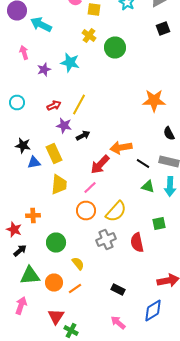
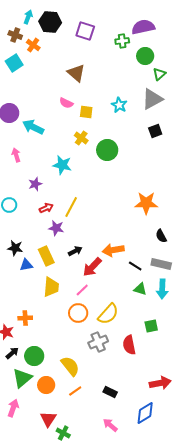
purple star: (44, 70) -> (35, 184), moved
black arrow: (83, 136) -> (75, 251), moved
green circle: (56, 242) -> (34, 356), moved
yellow semicircle: (78, 264) -> (70, 366), size x1.5
green triangle: (30, 276) -> (22, 378), turned -35
orange line: (75, 288) -> (75, 391), moved

